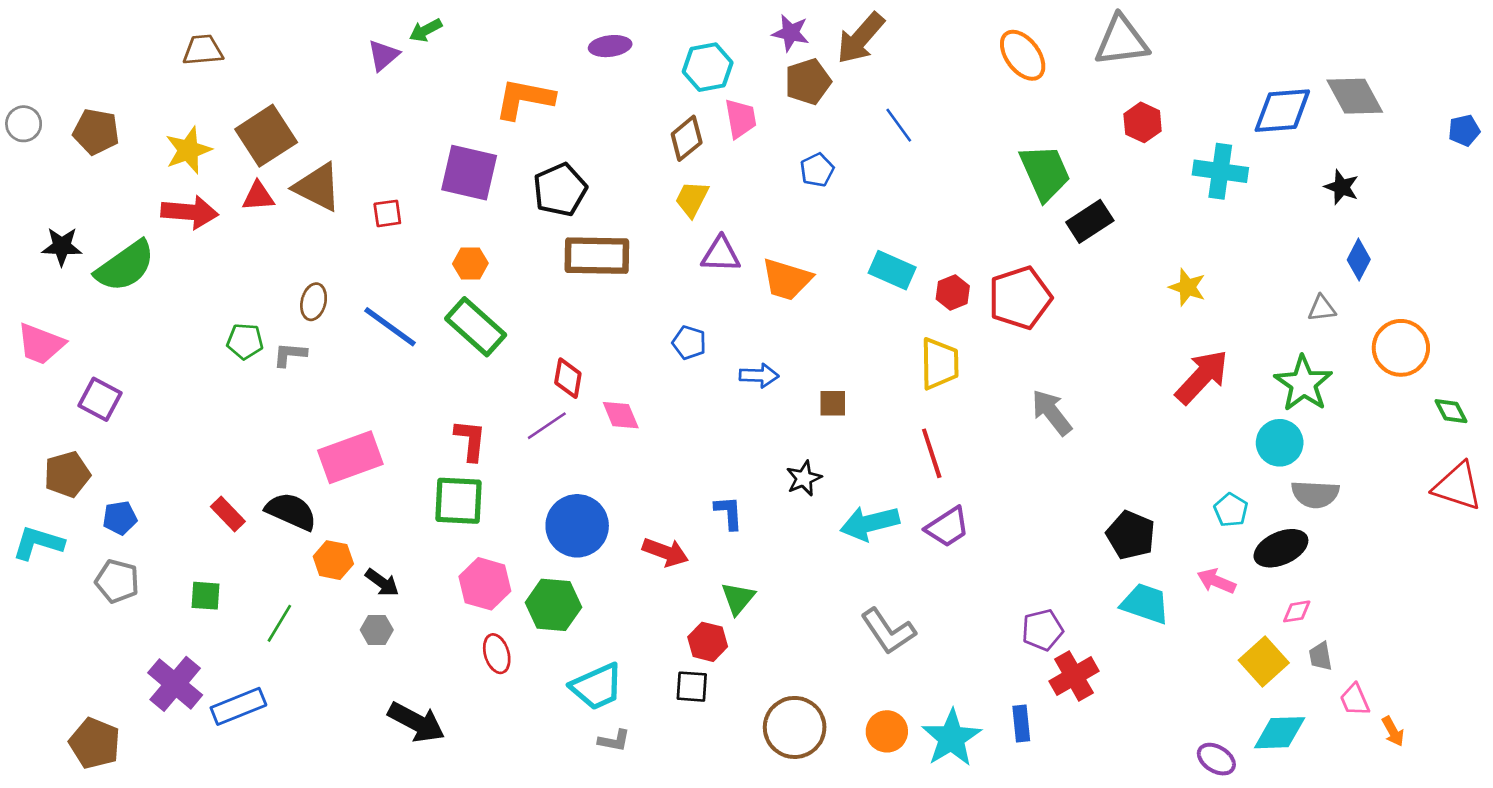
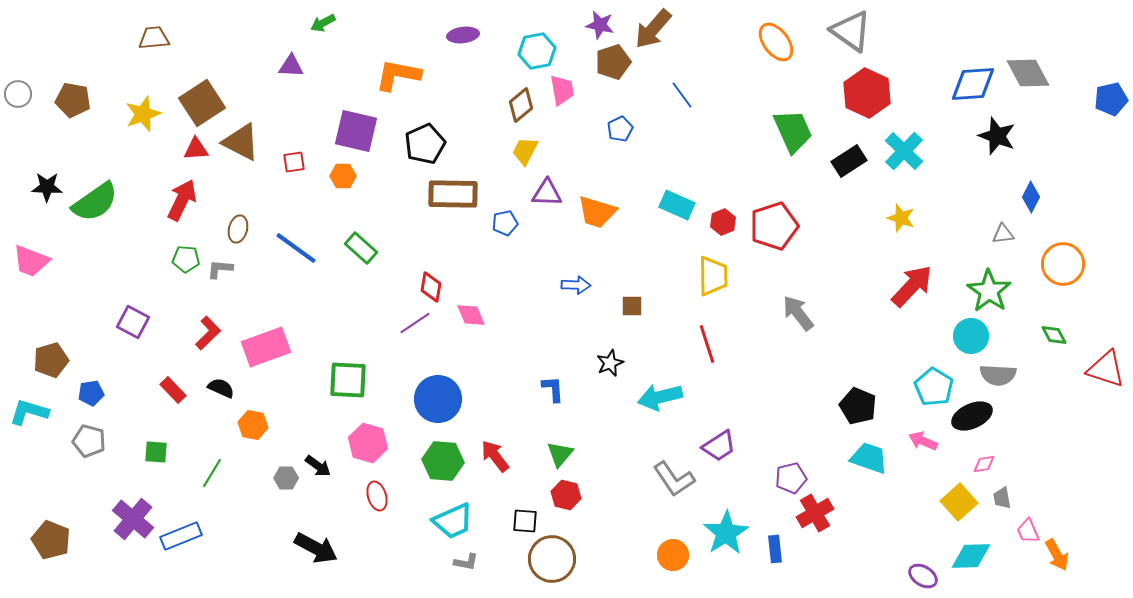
gray triangle: (1121, 41) -> (851, 31), turned 42
purple triangle: (383, 55) -> (291, 66), moved, turned 44
red hexagon: (1143, 122) -> (867, 93), size x1.6
blue pentagon: (1464, 130) -> (1111, 99), size x1.4
cyan cross: (1220, 171) -> (904, 151), moved, turned 36
black star: (1342, 187) -> (997, 136), moved, size x1.4
red arrow: (190, 212) -> (182, 200), moved, turned -69
black rectangle: (1090, 221) -> (849, 161), moved
orange hexagon: (470, 264) -> (343, 176), moved
green rectangle: (476, 327) -> (361, 248), size x0.7
blue pentagon: (689, 343) -> (505, 223), moved, turned -30
purple square: (100, 399) -> (133, 322), moved
green diamond: (1451, 411) -> (1054, 335), moved
red L-shape: (470, 440) -> (208, 333), moved, turned 40
cyan pentagon: (1231, 510) -> (934, 387), size x1.5
black semicircle: (291, 511) -> (221, 388), size x0.7
purple trapezoid: (947, 527) -> (719, 446), moved
red arrow: (665, 552) -> (495, 456), moved, turned -148
black arrow: (382, 582) -> (318, 466), moved
green hexagon: (553, 605) -> (443, 461), moved
red hexagon: (708, 642) -> (566, 495), moved
brown circle: (795, 727) -> (552, 559), moved
orange arrow: (1393, 731) -> (1057, 555), size x1.4
cyan star: (951, 738) -> (726, 533), moved
brown pentagon: (95, 743) -> (51, 540), moved

